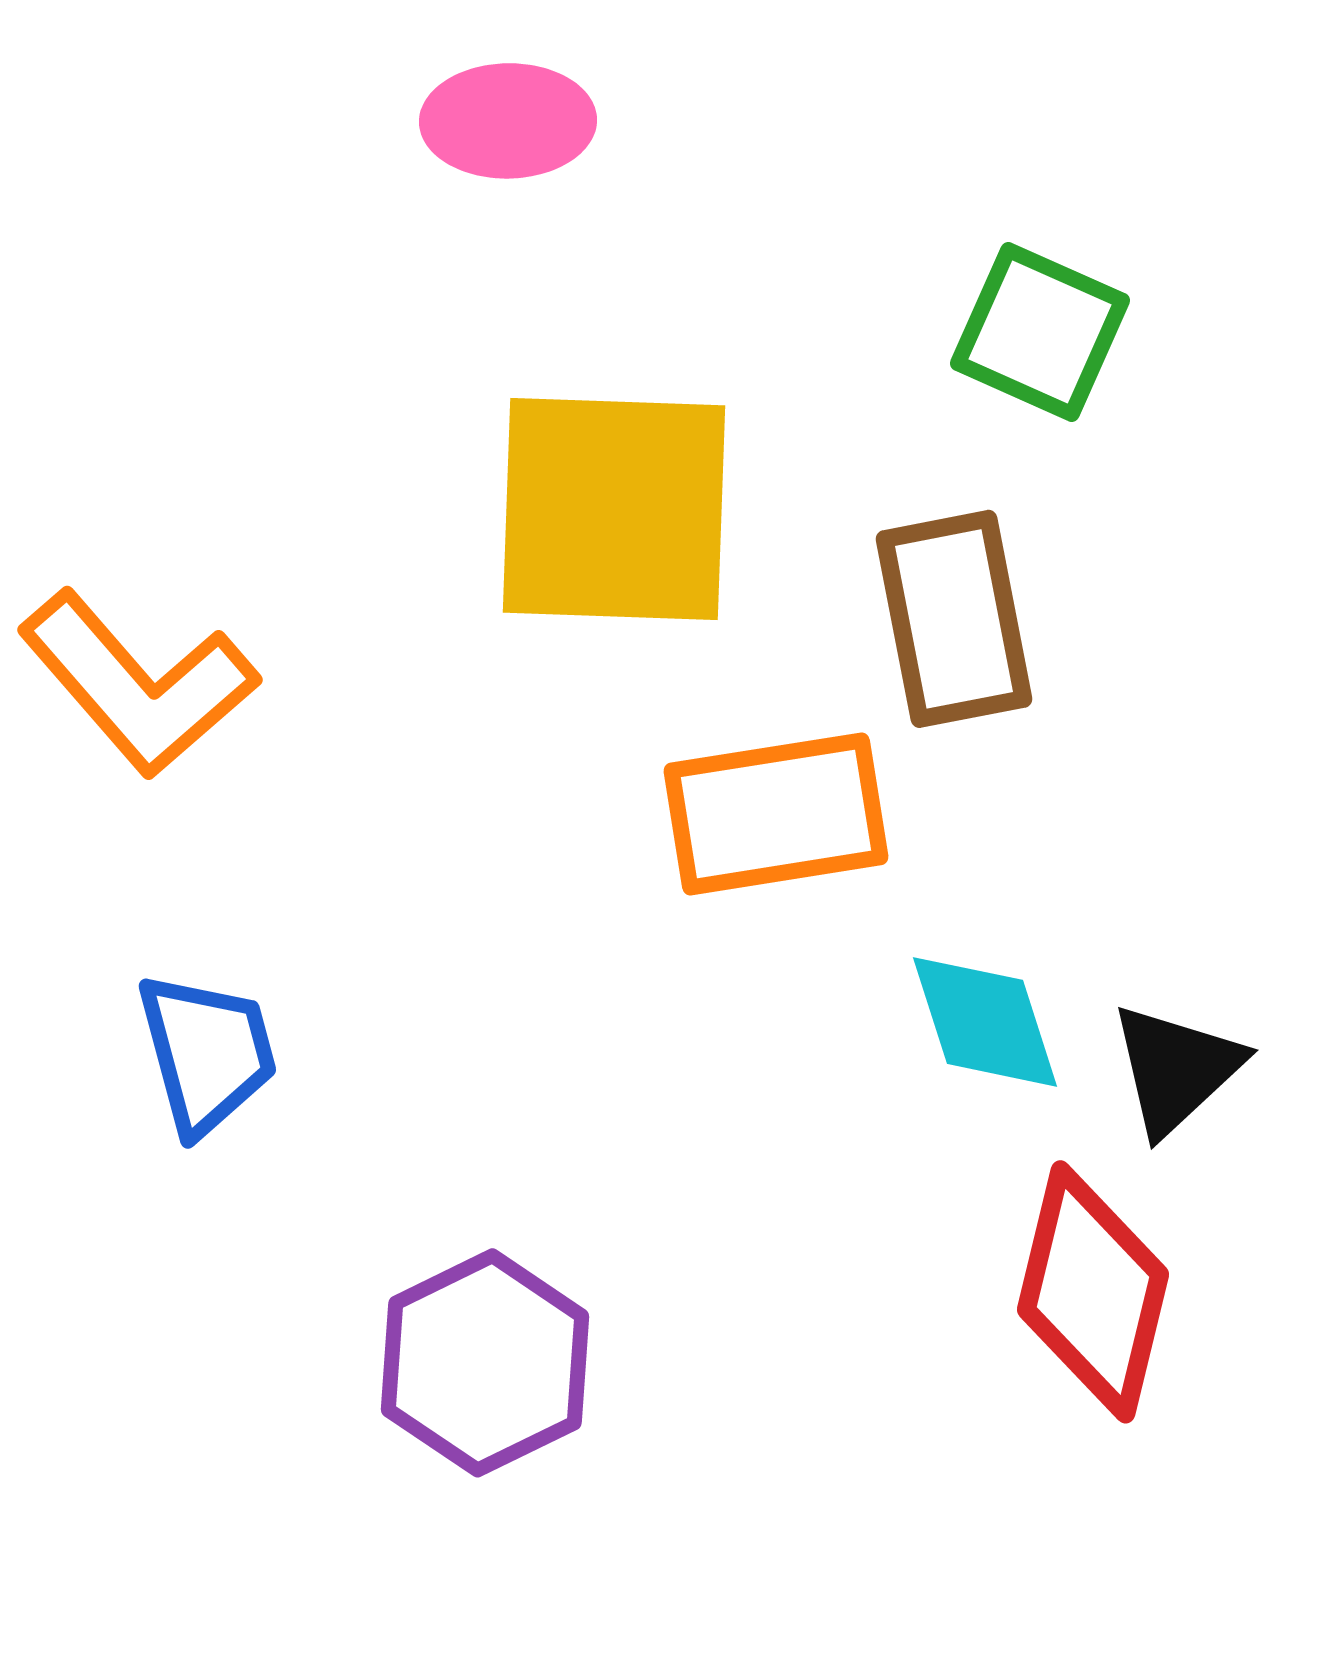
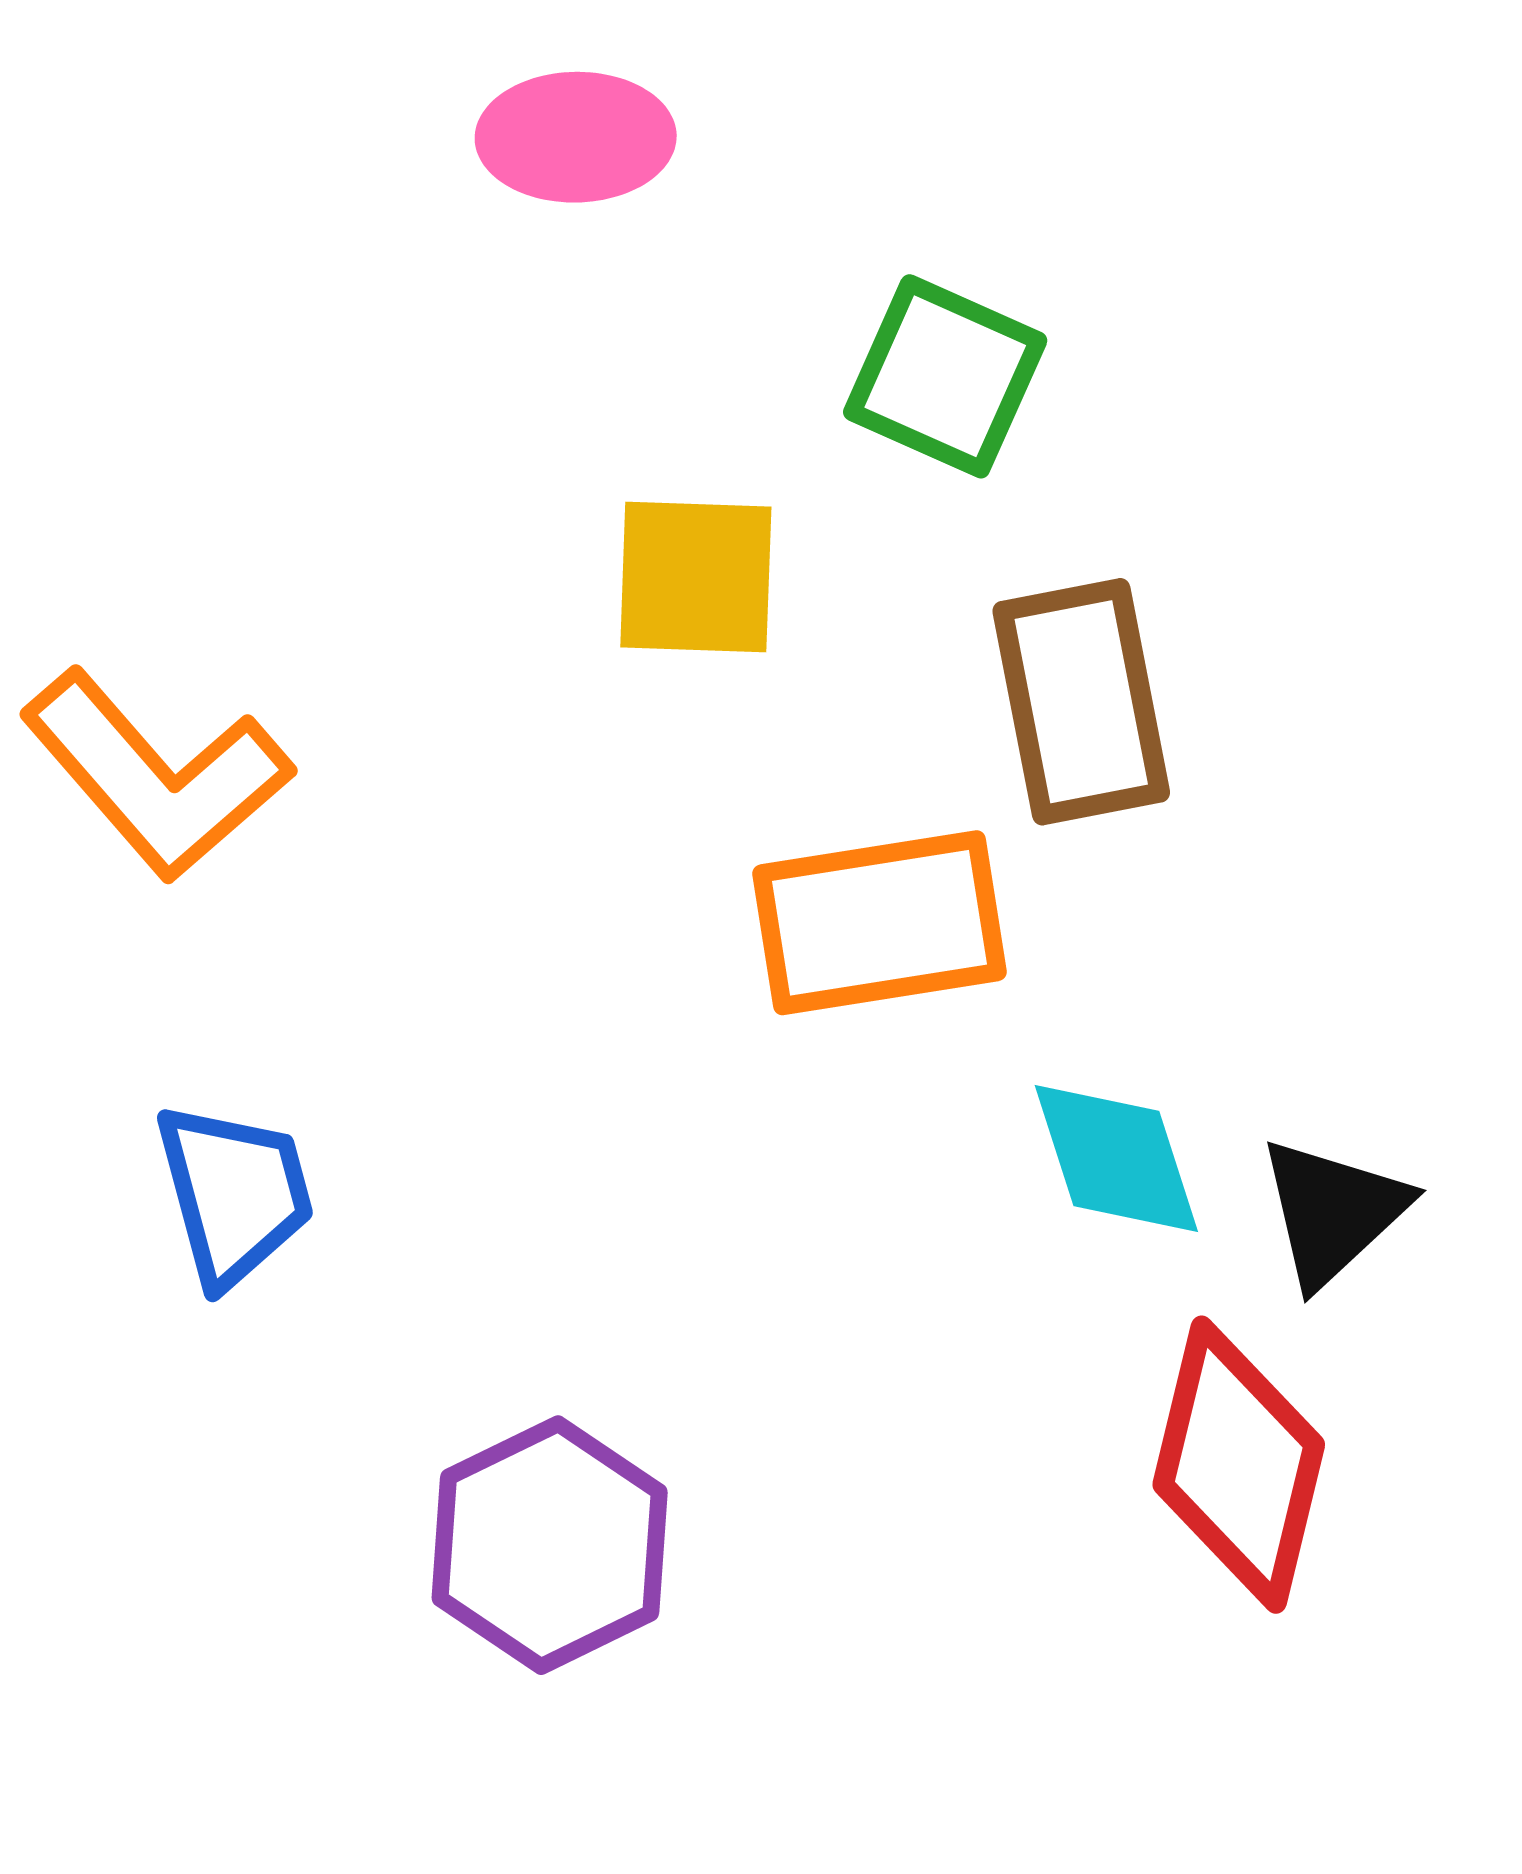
green square: (1040, 332) -> (945, 376), moved
yellow square: (614, 509) -> (696, 577), size x0.6

